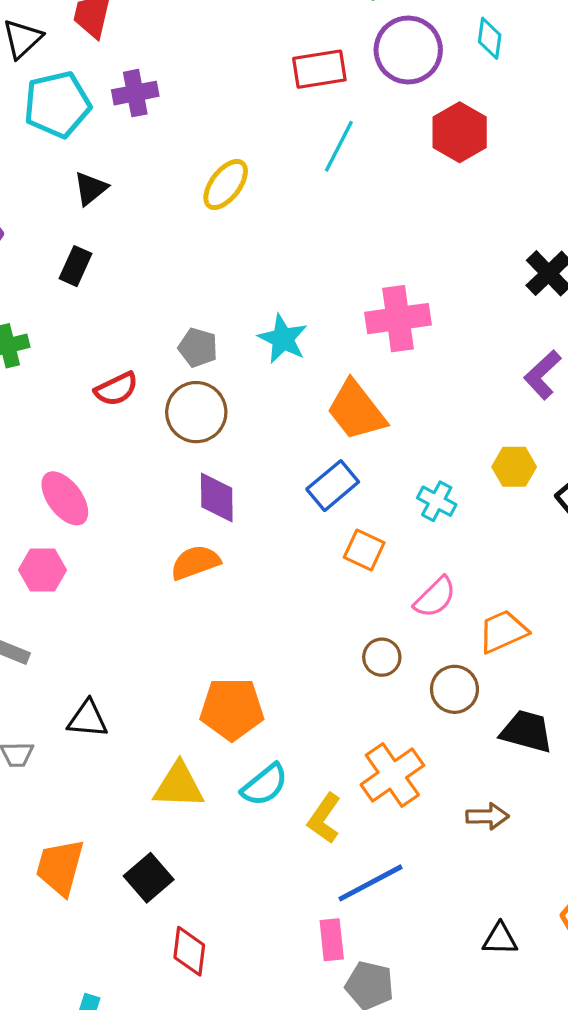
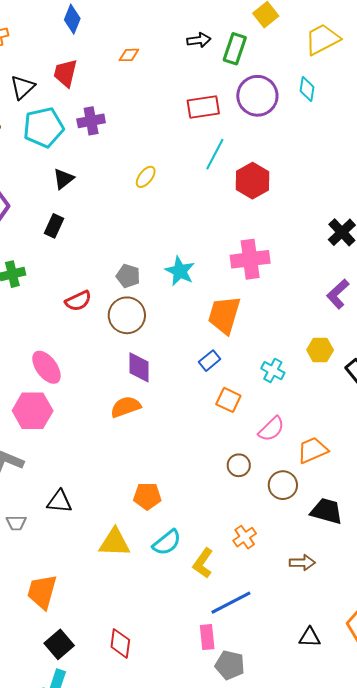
red hexagon: (460, 132) -> (253, 181), moved
yellow ellipse: (226, 184) -> (146, 177), size x0.7
orange trapezoid: (356, 410) -> (224, 315), turned 54
blue rectangle: (333, 486) -> (210, 361), size x0.7
pink hexagon: (43, 570) -> (33, 411), size x1.4
orange pentagon: (232, 709) -> (147, 496), size x0.7
orange cross: (392, 775) -> (245, 537), size x0.6
black square: (149, 878) -> (59, 644), moved

